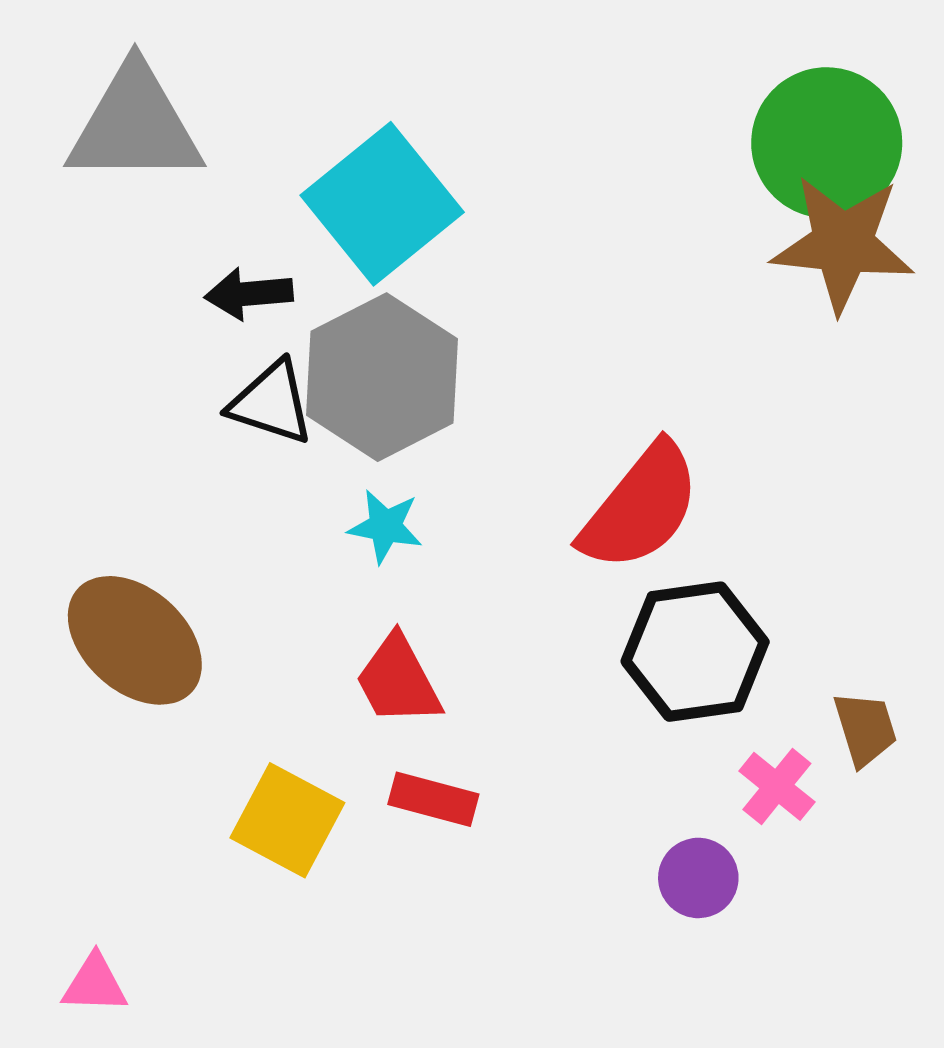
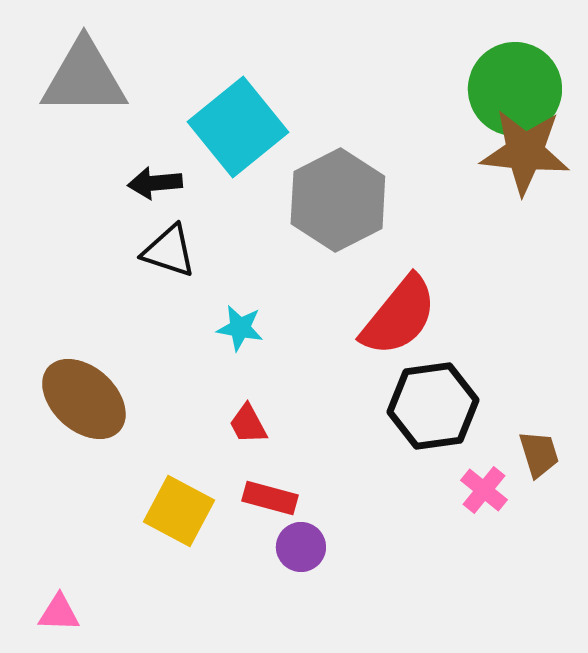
gray hexagon: (382, 377) -> (338, 200), moved
red trapezoid: (398, 681) -> (248, 424), size x0.7
purple circle: (698, 878) -> (301, 547), moved

